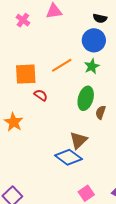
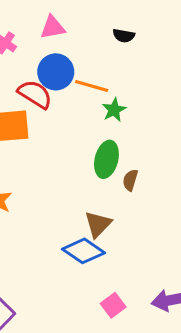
blue circle: (94, 40) -> (56, 72), moved
orange line: (62, 65) -> (92, 86), moved, turned 50
red semicircle: (41, 95) -> (35, 94), moved, size x1.6

